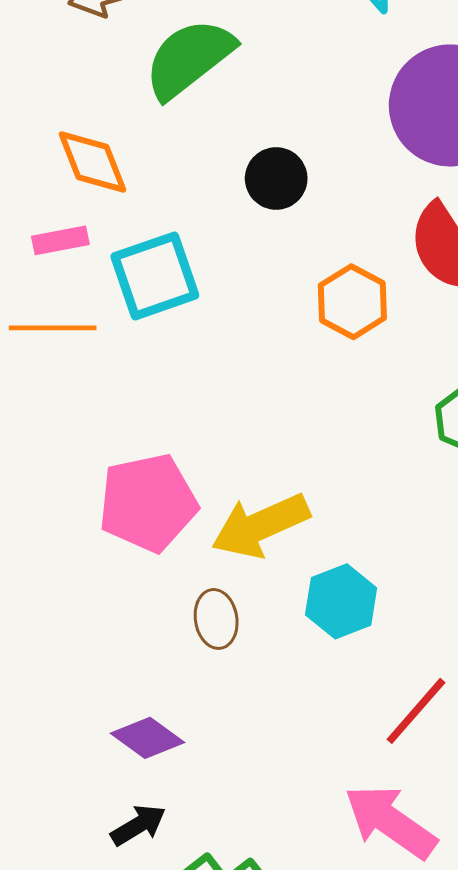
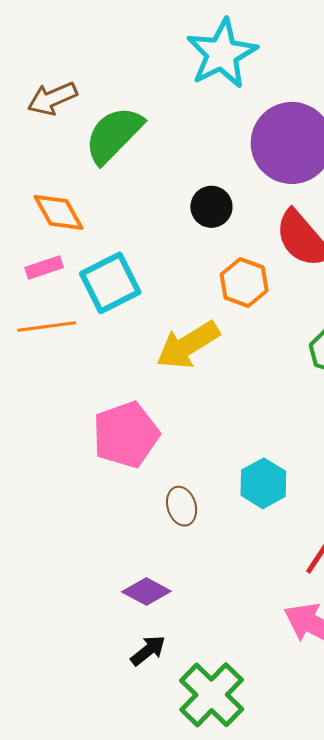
black circle: (276, 178) -> (211, 207), moved
yellow arrow: (261, 526) -> (188, 345), moved

